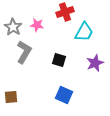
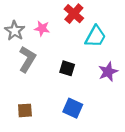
red cross: (65, 12) -> (74, 14), turned -30
brown square: (11, 97) -> (25, 110), moved

